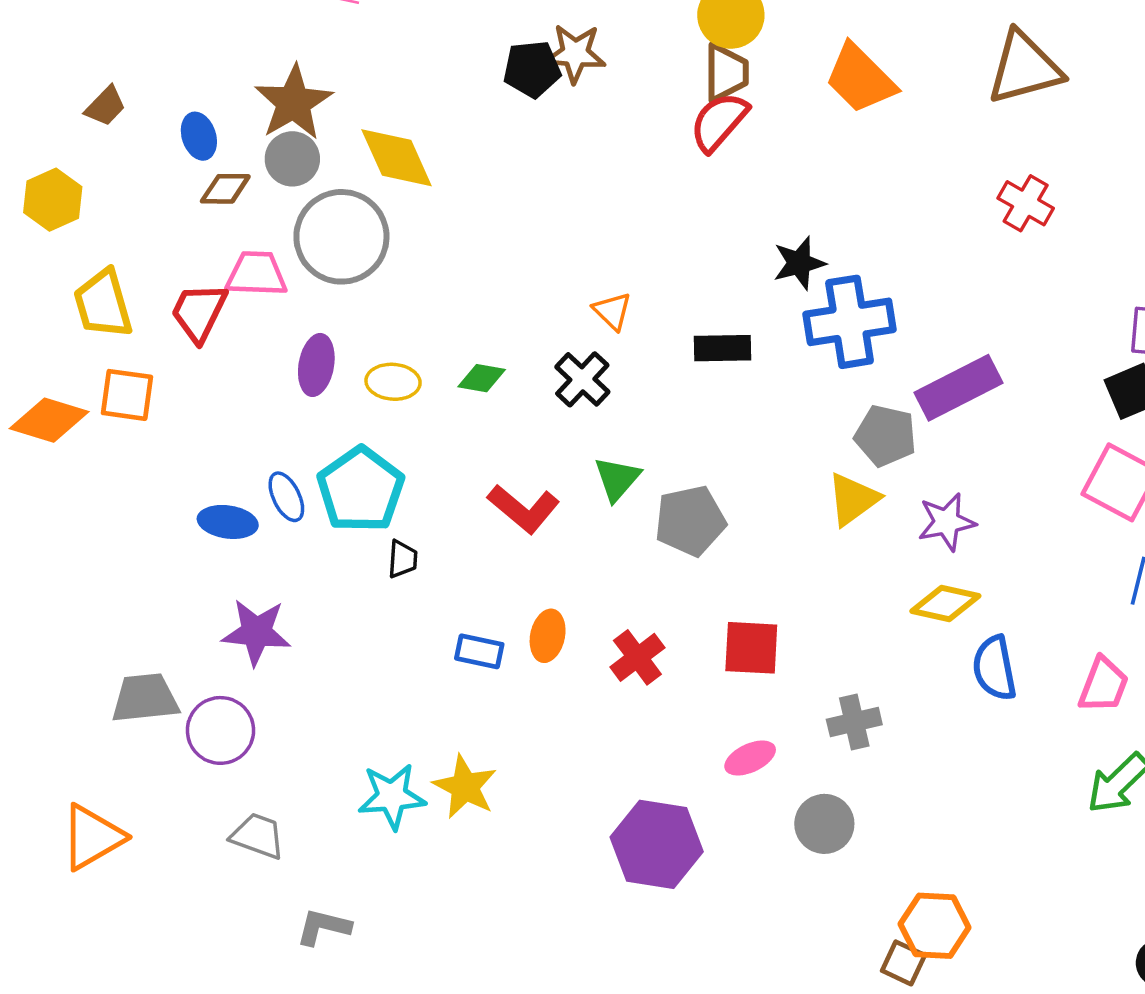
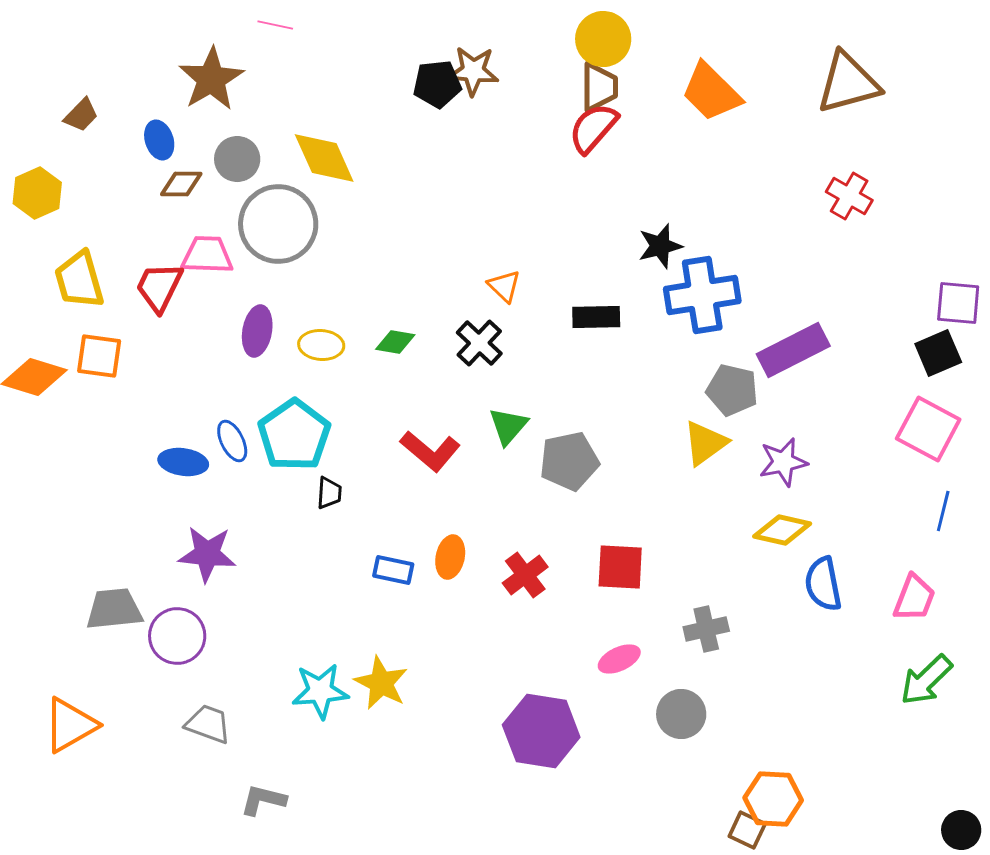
brown star: (294, 103) -> (211, 79), moved

